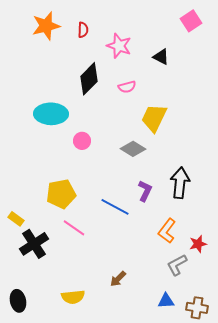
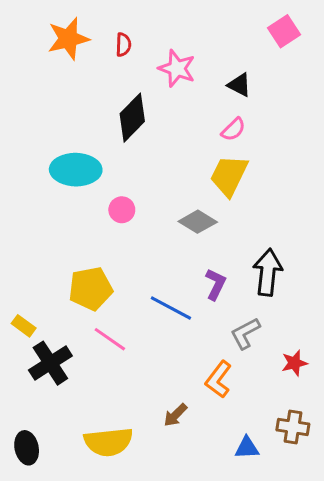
pink semicircle: (127, 87) -> (233, 129), moved, turned -30
orange L-shape: (167, 231) -> (219, 379), moved
gray L-shape: (177, 265) -> (245, 333), moved
yellow semicircle: (73, 297) -> (108, 442), size x1.4
brown cross: (197, 308) -> (293, 427), moved

